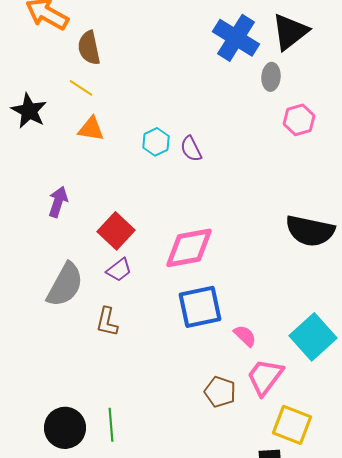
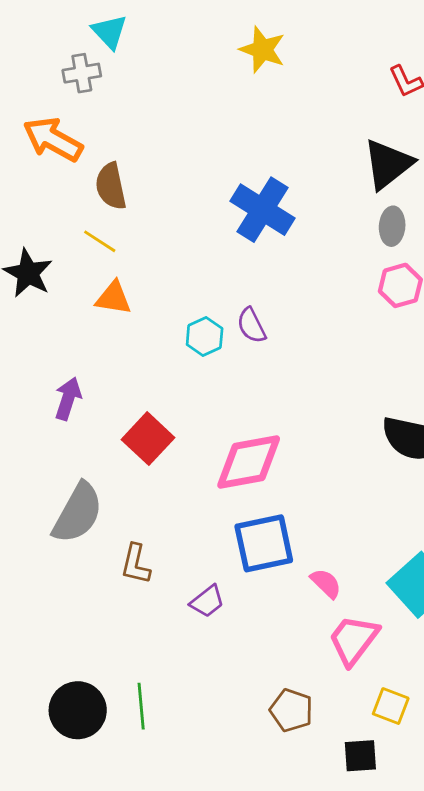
blue cross: (236, 38) -> (262, 210), moved
gray ellipse: (271, 77) -> (392, 226), moved
cyan hexagon: (156, 142) -> (205, 337), moved
purple trapezoid: (119, 270) -> (207, 601), moved
brown pentagon: (220, 392) -> (291, 710), moved
yellow square: (292, 425) -> (391, 706), size x0.7

